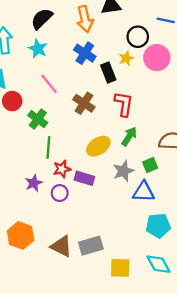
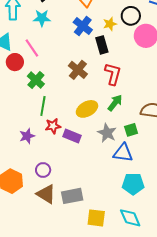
cyan star: (38, 49) -> (42, 18), turned -30
yellow star: (126, 58) -> (110, 24), moved
pink line: (49, 84) -> (32, 48), moved
gray star: (123, 171) -> (107, 133), turned -30
purple circle: (60, 193) -> (43, 170), moved

